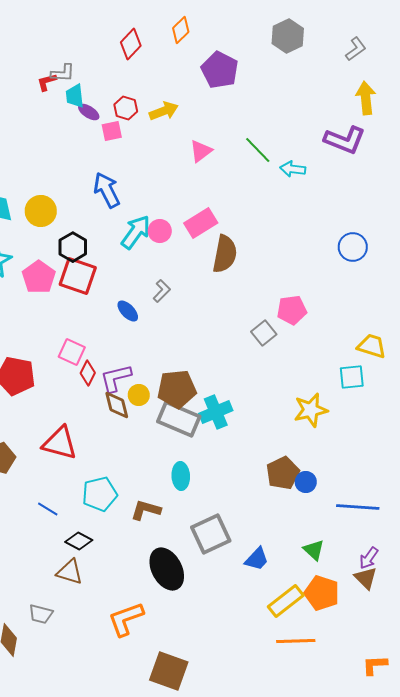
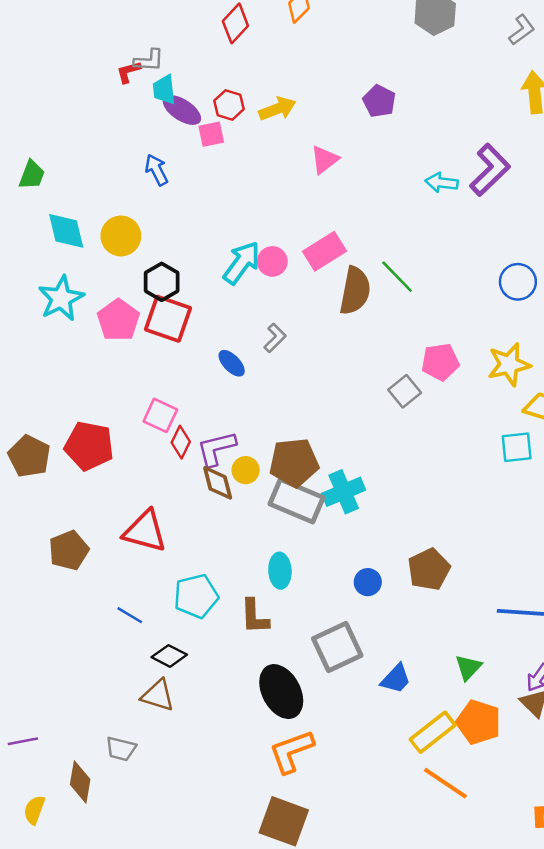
purple pentagon: (220, 70) -> (379, 101), moved, size x0.7
purple ellipse: (89, 112) -> (182, 110), size x1.4
purple L-shape: (345, 140) -> (490, 170), moved, turned -66
green line: (258, 150) -> (397, 277), moved
blue arrow: (107, 190) -> (157, 170), moved, size x0.7
yellow star: (311, 410) -> (509, 365), moved
cyan ellipse: (181, 476) -> (280, 571), moved
blue circle: (306, 482) -> (368, 582), moved
brown L-shape: (146, 510) -> (255, 616), turned -108
green triangle: (314, 550) -> (468, 667), turned 30
orange L-shape: (126, 619) -> (291, 751), moved
orange line: (296, 641) -> (445, 783), turned 36

